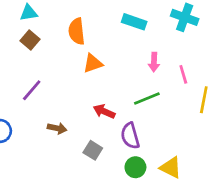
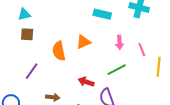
orange semicircle: (77, 31) -> (59, 51), moved
brown square: (30, 40) -> (27, 34), turned -32
orange triangle: (93, 63) -> (83, 42), moved

